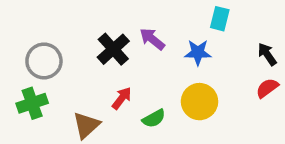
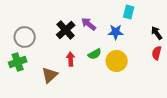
red semicircle: (267, 88) -> (157, 53), turned -40
red arrow: (122, 98) -> (71, 59), turned -40
green semicircle: (154, 118) -> (95, 54), moved

